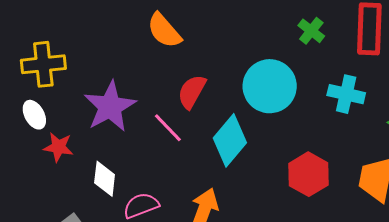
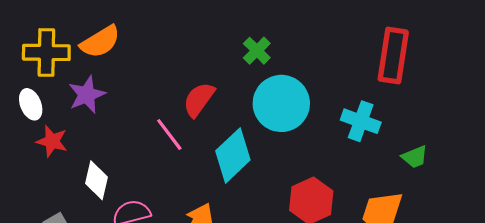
orange semicircle: (164, 30) -> (100, 42), moved, turned -87
green cross: (311, 31) -> (257, 51), moved
purple star: (110, 107) -> (87, 95), moved, size x0.7

